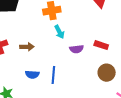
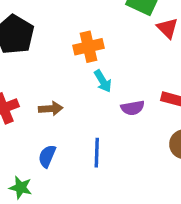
blue semicircle: (32, 74) -> (47, 156), moved, turned 112

